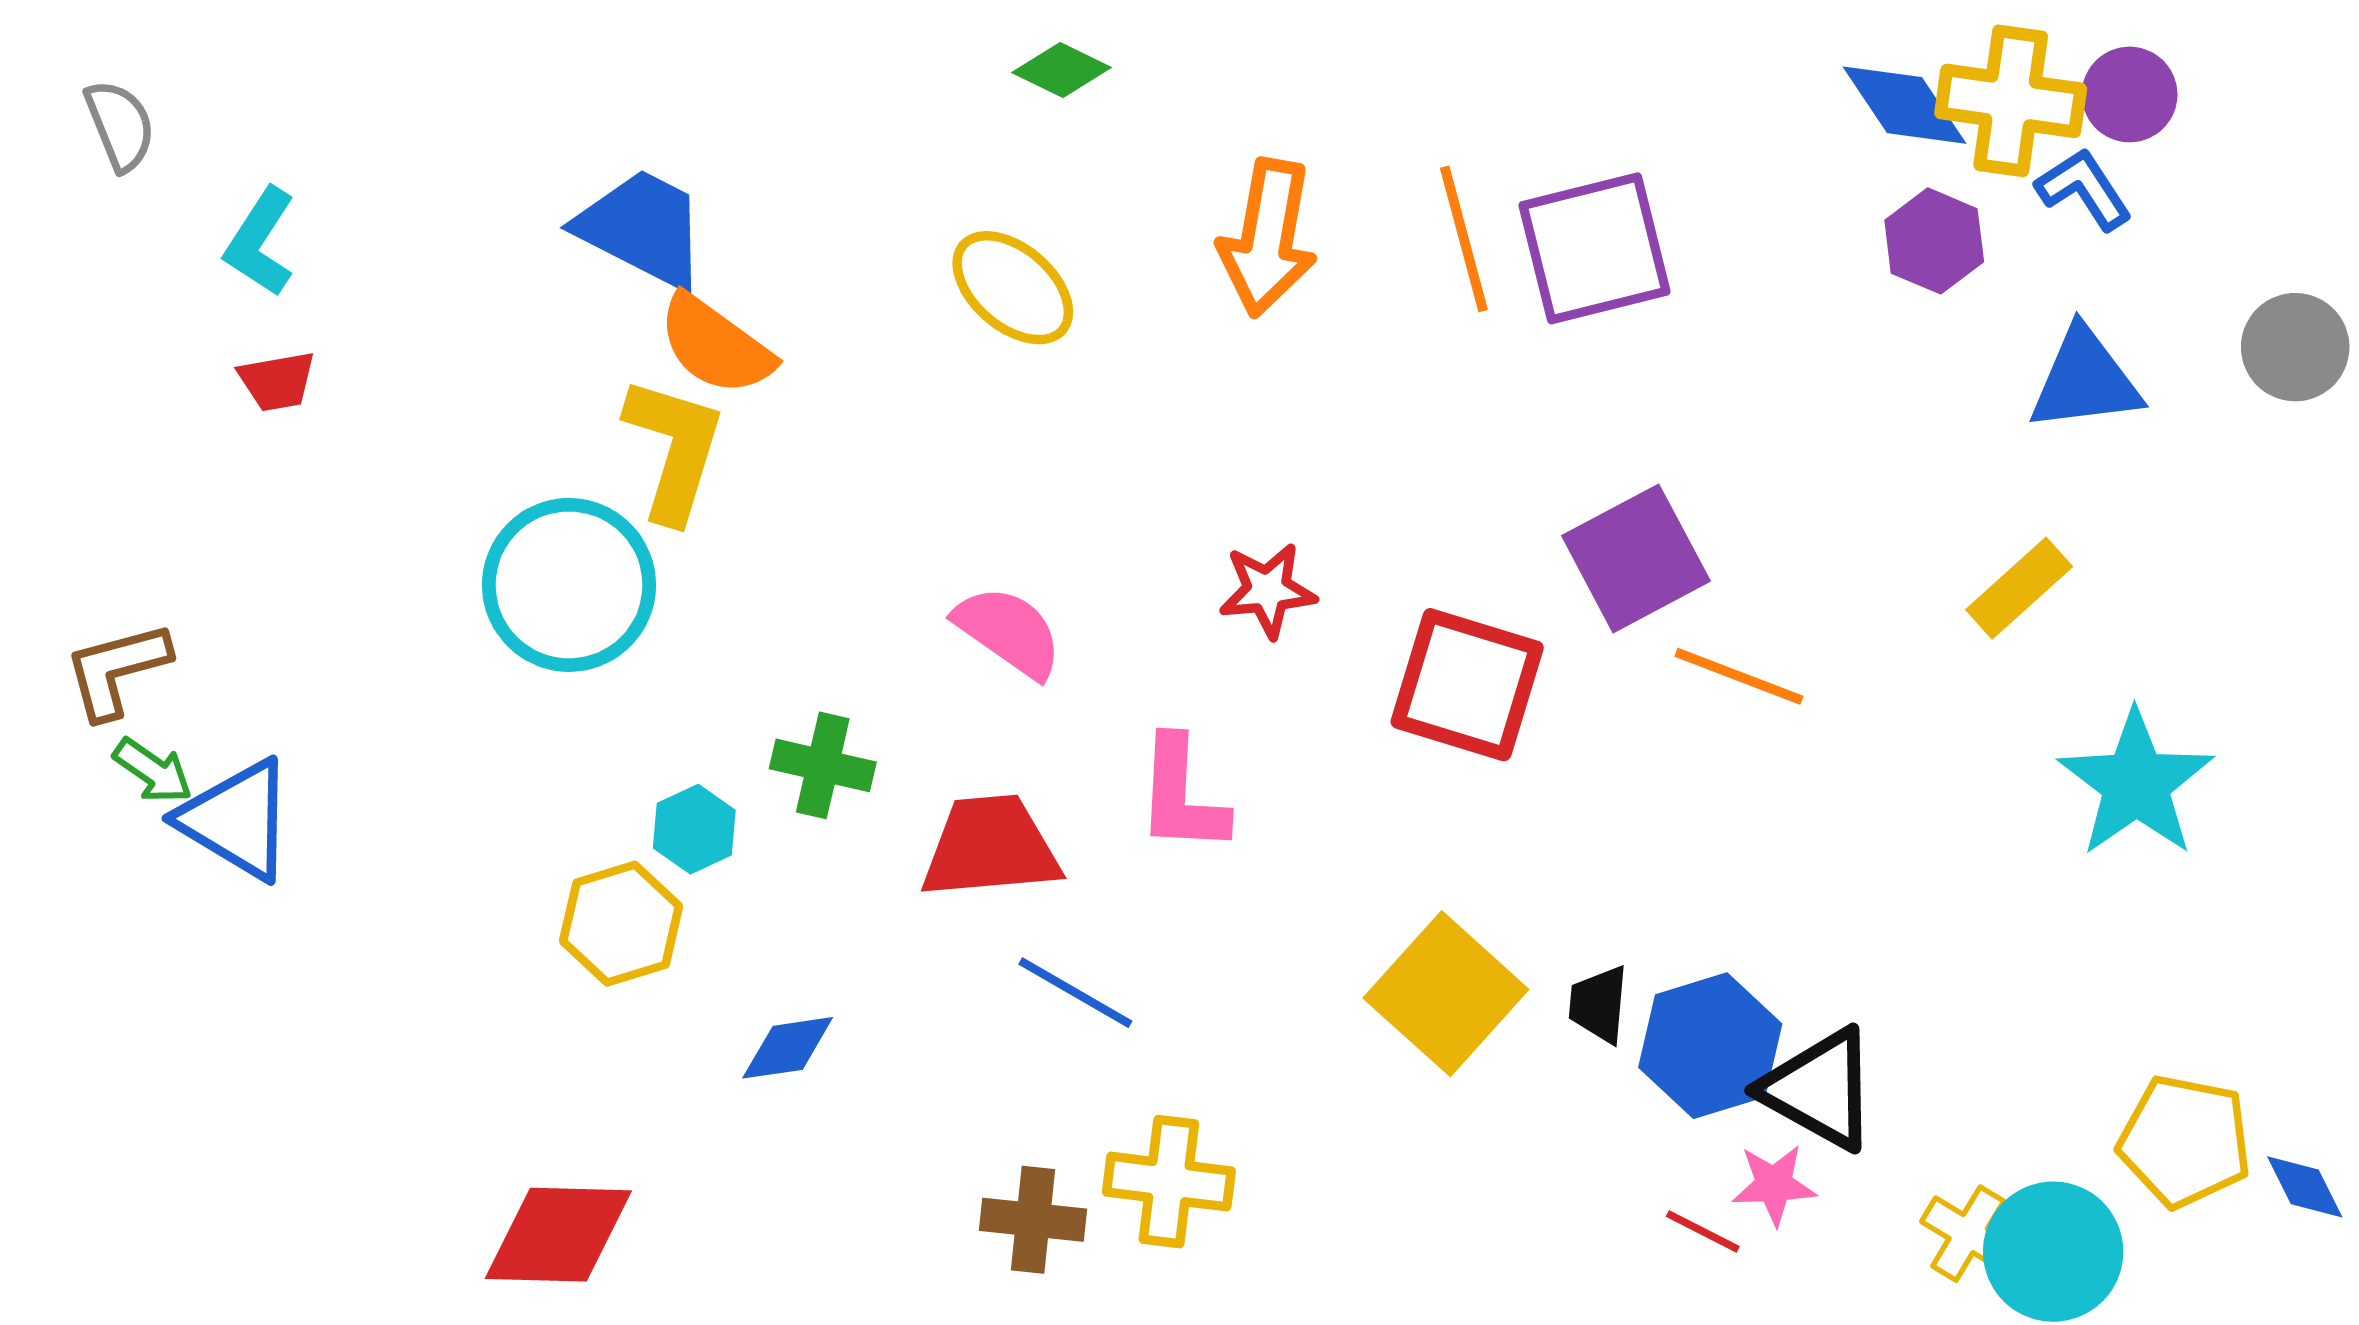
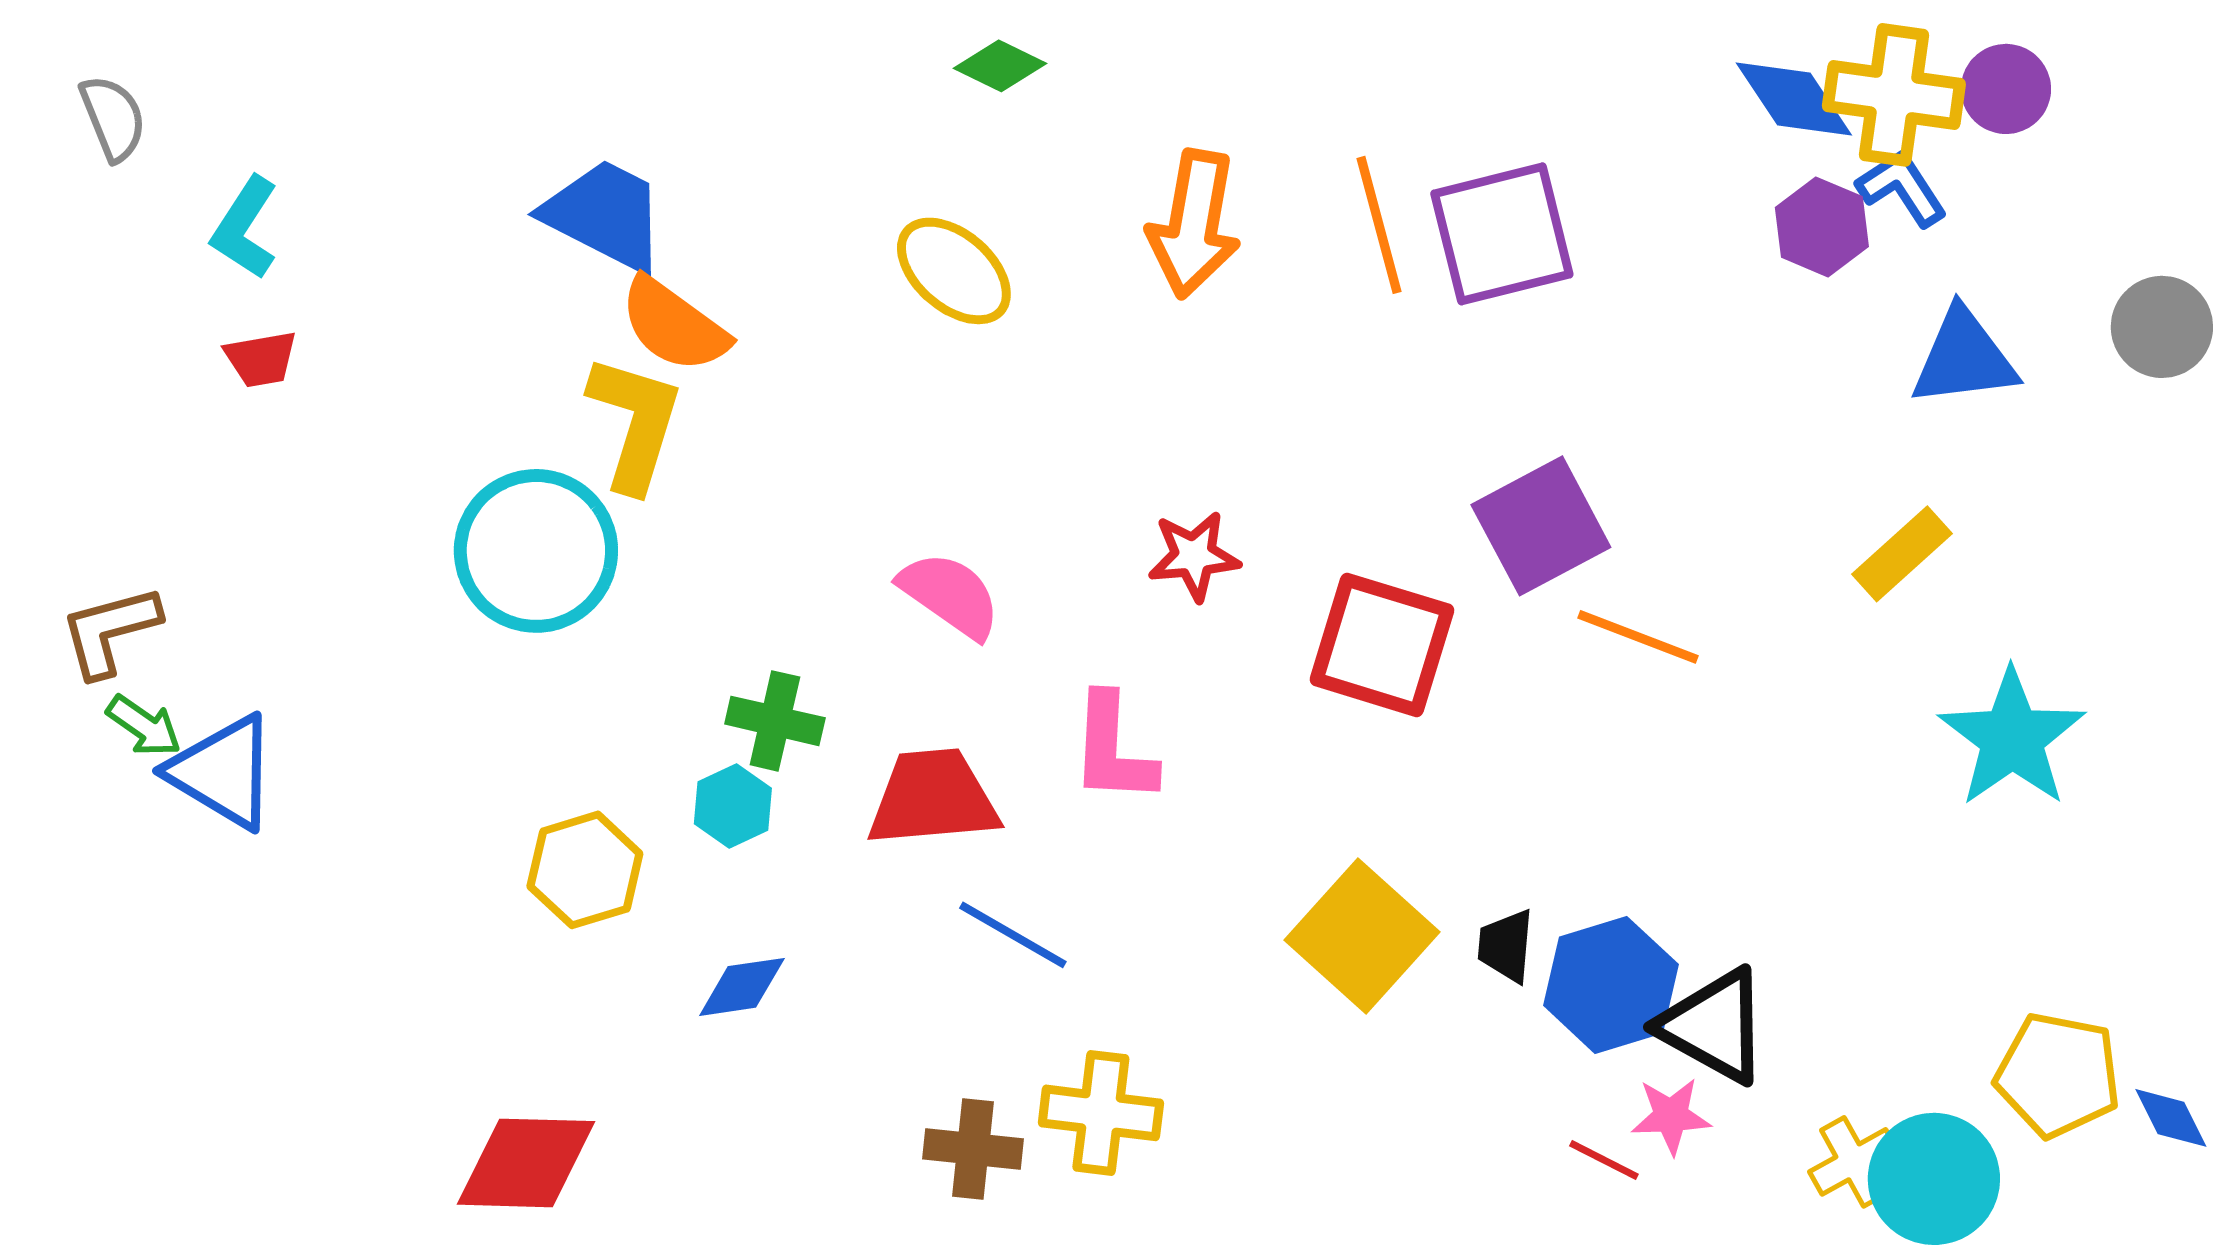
blue L-shape: (2084, 189) -> (1902, 188), moved
cyan hexagon: (694, 829) -> (733, 806), moved
yellow cross: (1968, 1234) -> (1854, 1162), turned 30

